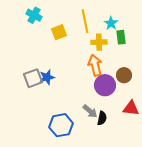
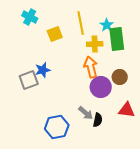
green rectangle: (121, 37) -> (117, 39), size x1.6
blue star: (47, 77) -> (43, 70), moved

